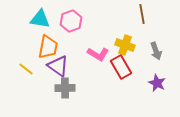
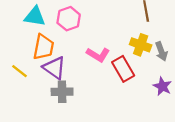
yellow cross: (125, 45) -> (141, 45), moved

